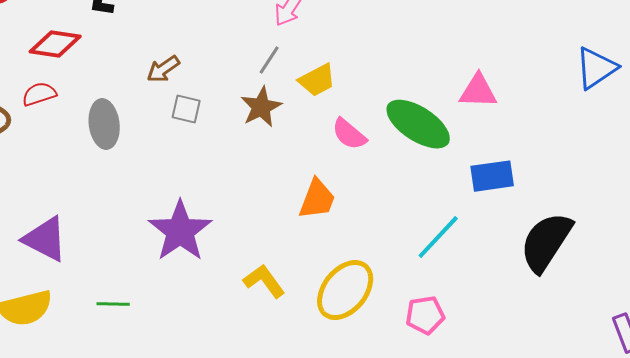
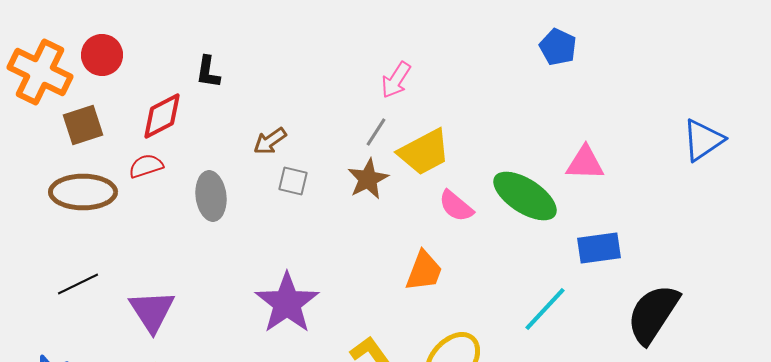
red diamond: (55, 44) -> (162, 116), turned -36
yellow trapezoid: (317, 80) -> (424, 152), size x1.4
purple triangle: (45, 239) -> (152, 311), turned 30

